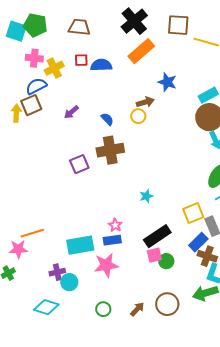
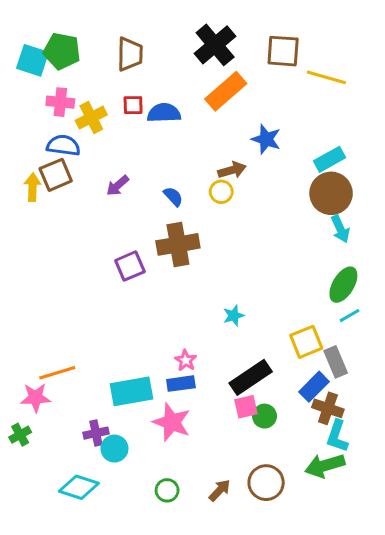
brown trapezoid: (79, 27) -> (130, 54), turned 85
blue semicircle: (36, 86) -> (63, 145), turned 35
pink star: (106, 265) -> (172, 422), turned 30

